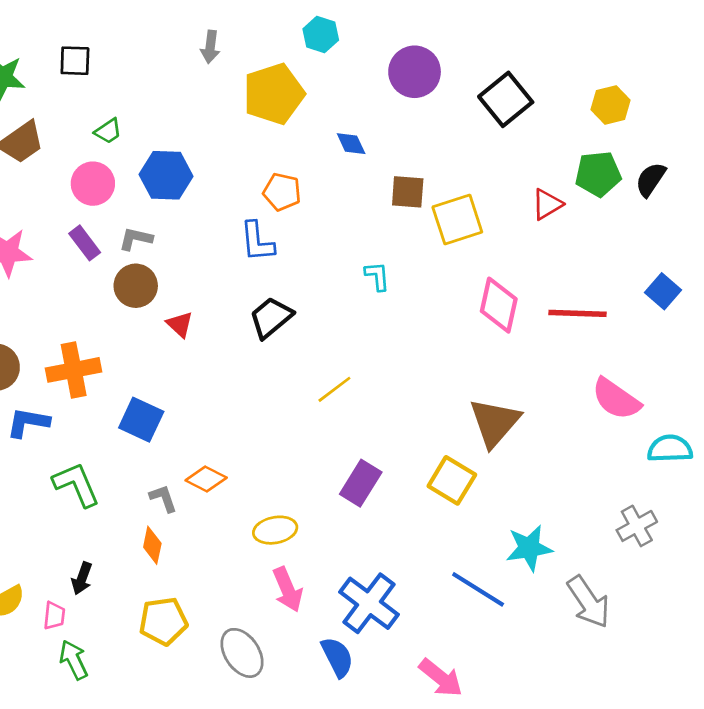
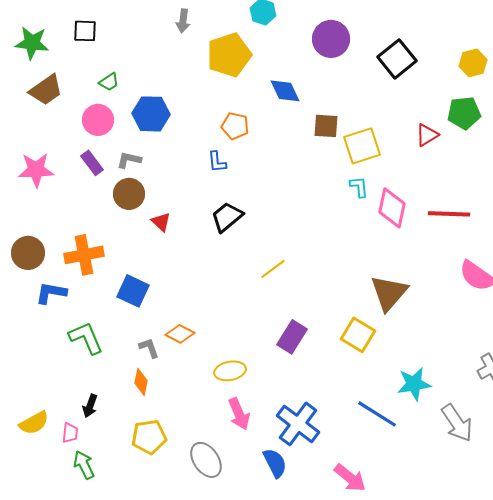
blue diamond: (351, 144) -> (285, 91), size x1.4
blue L-shape: (257, 242) -> (217, 162), size x0.7
cyan L-shape: (377, 276) -> (359, 187), moved

